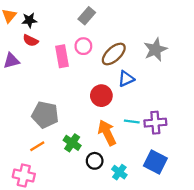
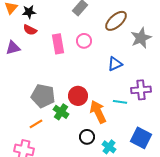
pink circle: (83, 46) -> (84, 41), moved
brown ellipse: (114, 54) -> (116, 21), moved
red circle: (101, 96) -> (78, 96), moved
purple cross: (155, 123) -> (141, 90), moved
green cross: (72, 143) -> (61, 112), moved

